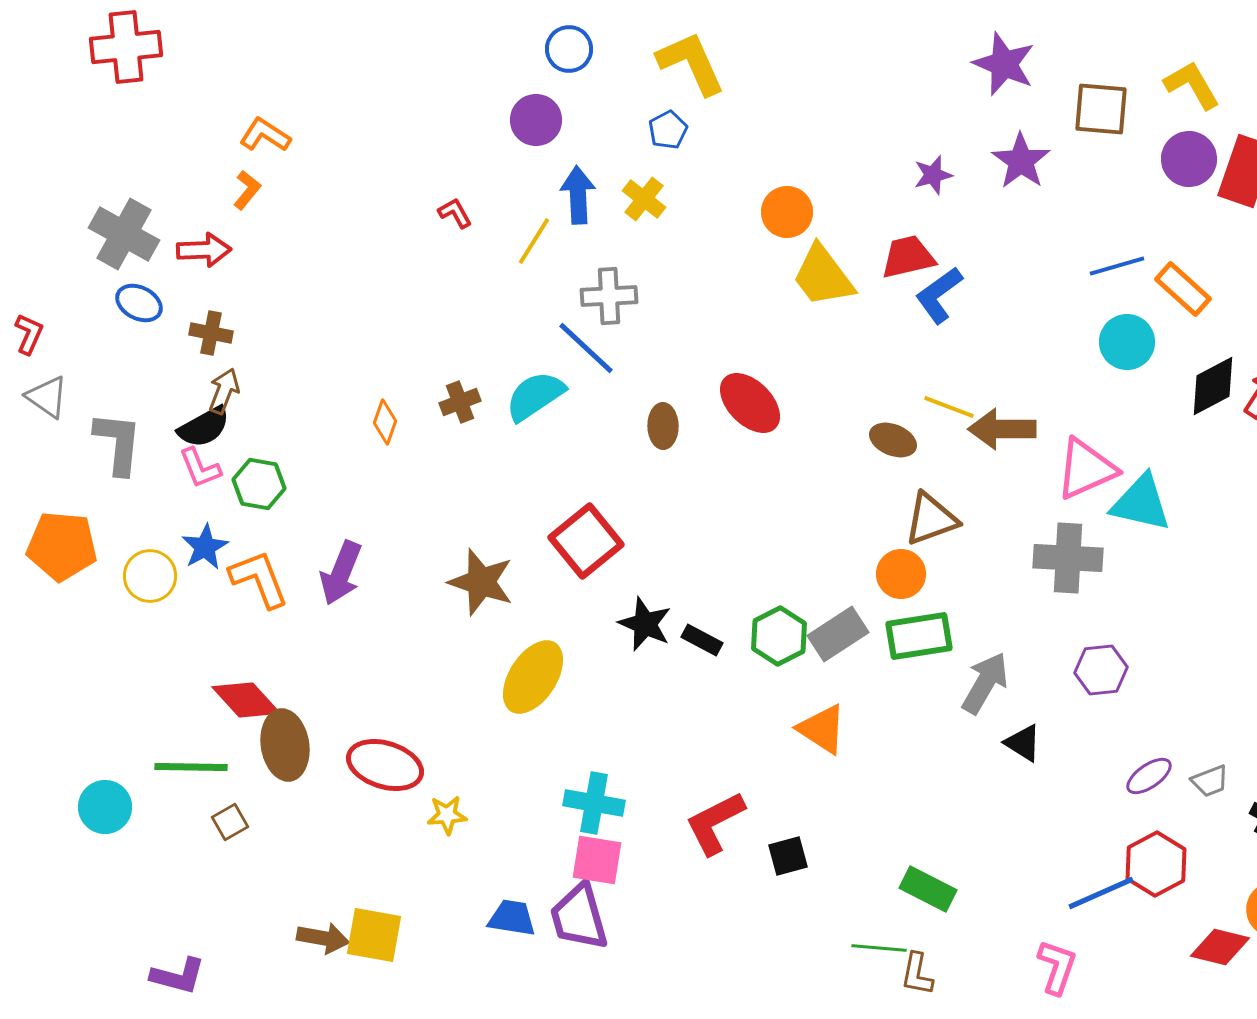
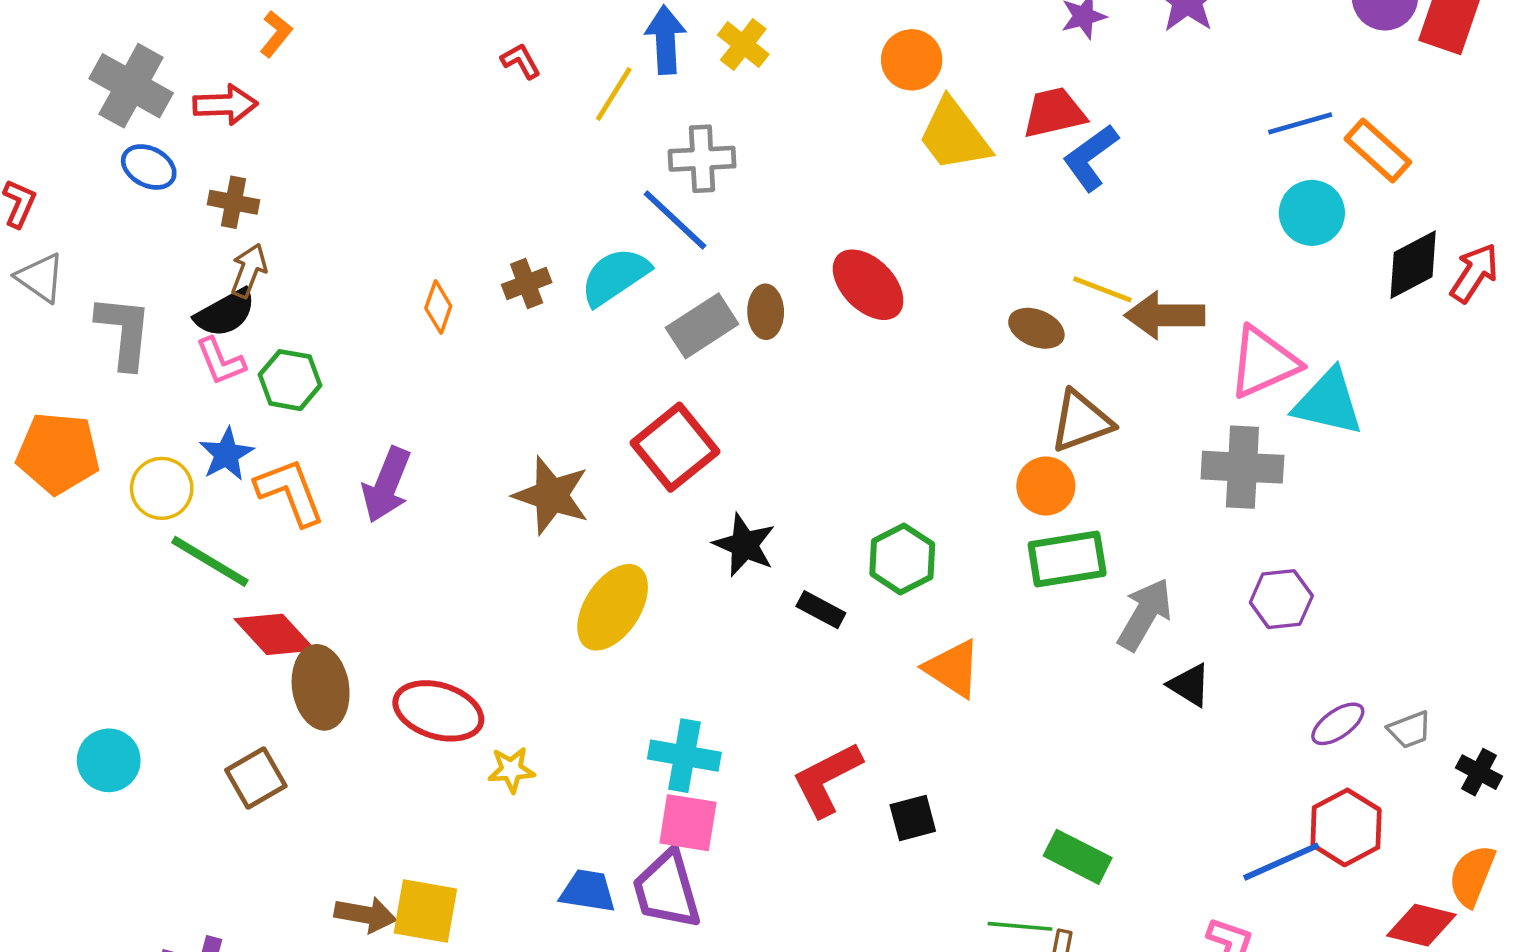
gray rectangle: (838, 634) -> (702, 326), moved
black rectangle: (702, 640) -> (821, 610), moved
green line: (191, 767) -> (210, 561), moved, turned 30
brown square: (230, 822) -> (256, 778), size x1.4

